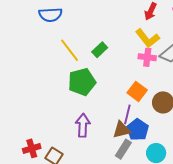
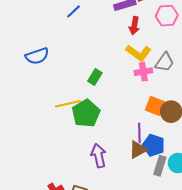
yellow line: (69, 50) -> (68, 104), moved, turned -50
orange square: (137, 91) -> (155, 106), moved
gray rectangle: (123, 149) -> (160, 166), moved

